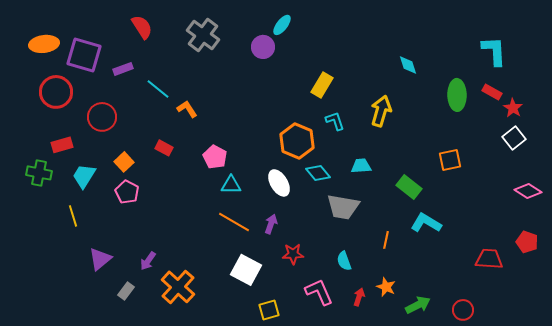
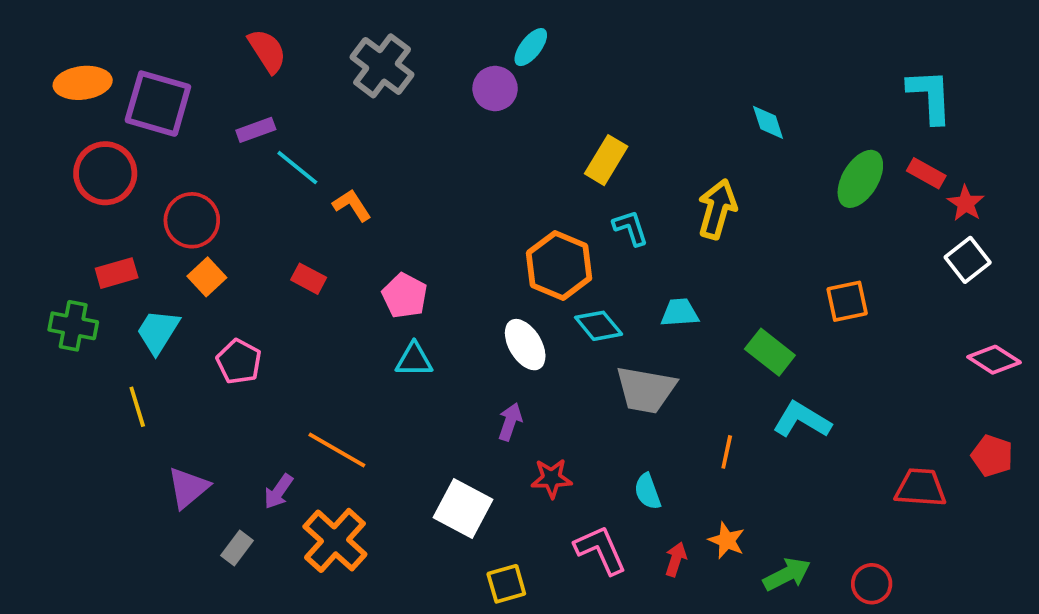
purple rectangle: (123, 69) -> (256, 130), moved
green ellipse: (457, 95) -> (860, 179), turned 32
orange square: (124, 162) -> (207, 277), moved
cyan triangle: (231, 185) -> (414, 360), moved
orange line: (234, 222) -> (337, 450), moved

